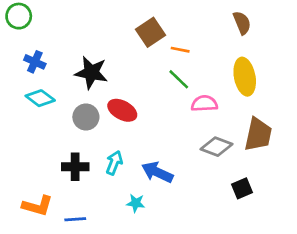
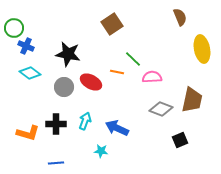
green circle: (19, 16) -> (14, 28), moved
orange line: (180, 50) -> (117, 72), moved
yellow ellipse: (245, 77) -> (202, 49), moved
orange L-shape: (37, 206) -> (28, 133), moved

